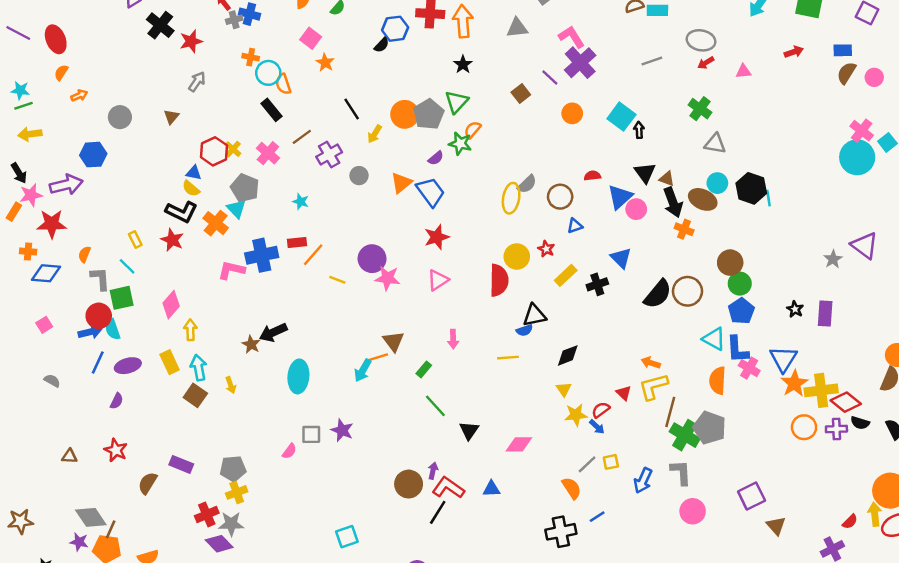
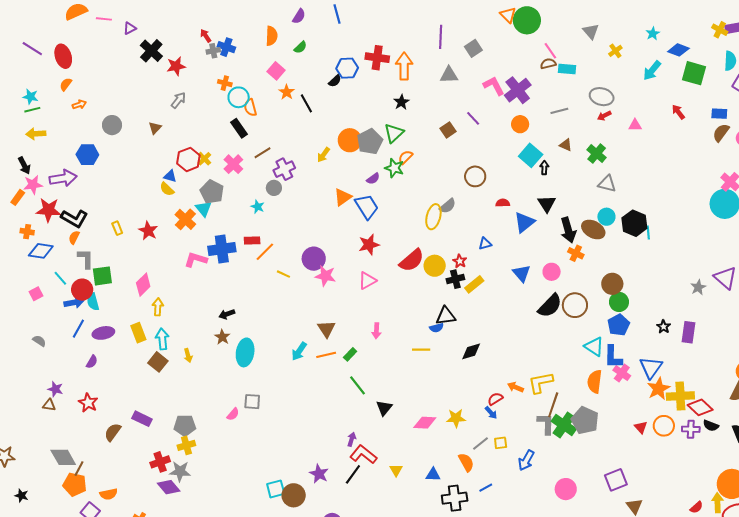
red arrow: (794, 52) -> (678, 112), turned -112
purple cross: (580, 63) -> (518, 90), moved
black line: (352, 109) -> (306, 103), moved
orange circle: (572, 113) -> (520, 124), moved
gray circle: (359, 176) -> (274, 188), moved
brown triangle: (667, 179) -> (566, 145), moved
brown circle: (560, 197) -> (475, 176), moved
pink circle: (636, 209) -> (552, 272), moved
black L-shape: (181, 212) -> (74, 218), moved
cyan line: (127, 266) -> (60, 278), moved
red semicircle: (499, 280) -> (412, 260), moved, turned 44
black cross: (597, 284) -> (455, 279), moved
black arrow: (273, 332) -> (227, 314), size x0.7
brown star: (251, 344) -> (222, 337), moved
orange line: (376, 358) -> (326, 355), moved
orange arrow: (651, 363) -> (515, 387), moved
yellow triangle: (564, 389) -> (396, 470), moved
red triangle: (624, 393) -> (641, 427), moved
yellow star: (576, 415) -> (456, 418), moved
purple star: (342, 430) -> (319, 474), moved
gray L-shape: (681, 472) -> (546, 424), moved
brown circle: (409, 484) -> (294, 495), moved
blue triangle: (491, 489) -> (433, 475), moved
purple star: (79, 542) -> (55, 389), moved

